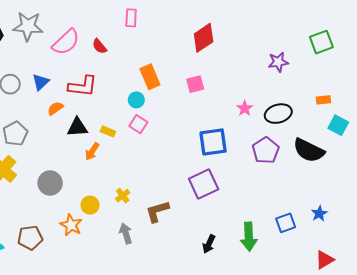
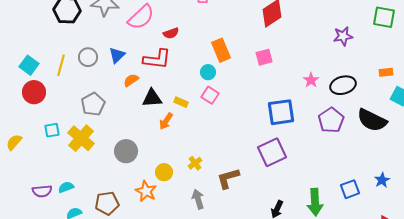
green square: (321, 42) -> (384, 17), turned 30
red semicircle: (99, 46) -> (171, 33), moved, turned -70

